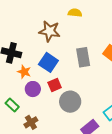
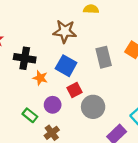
purple circle: (33, 89) -> (53, 105), moved

